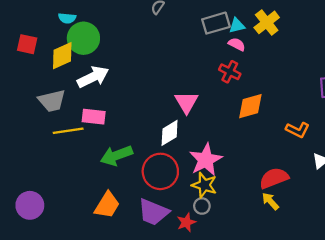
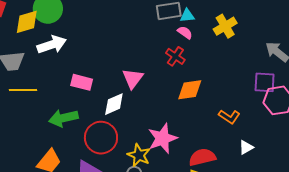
yellow cross: (267, 22) -> (225, 26), moved
pink rectangle: (94, 117) -> (82, 82), moved
pink star: (206, 160) -> (163, 138), moved

